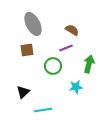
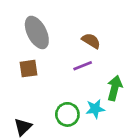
green circle: (53, 66) -> (67, 114), moved
cyan star: (76, 87) -> (95, 109), moved

